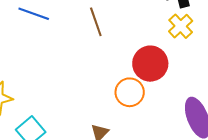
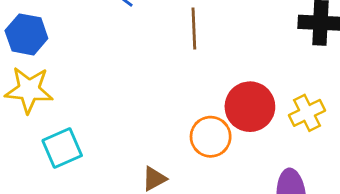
yellow cross: (181, 26) -> (307, 113), moved

